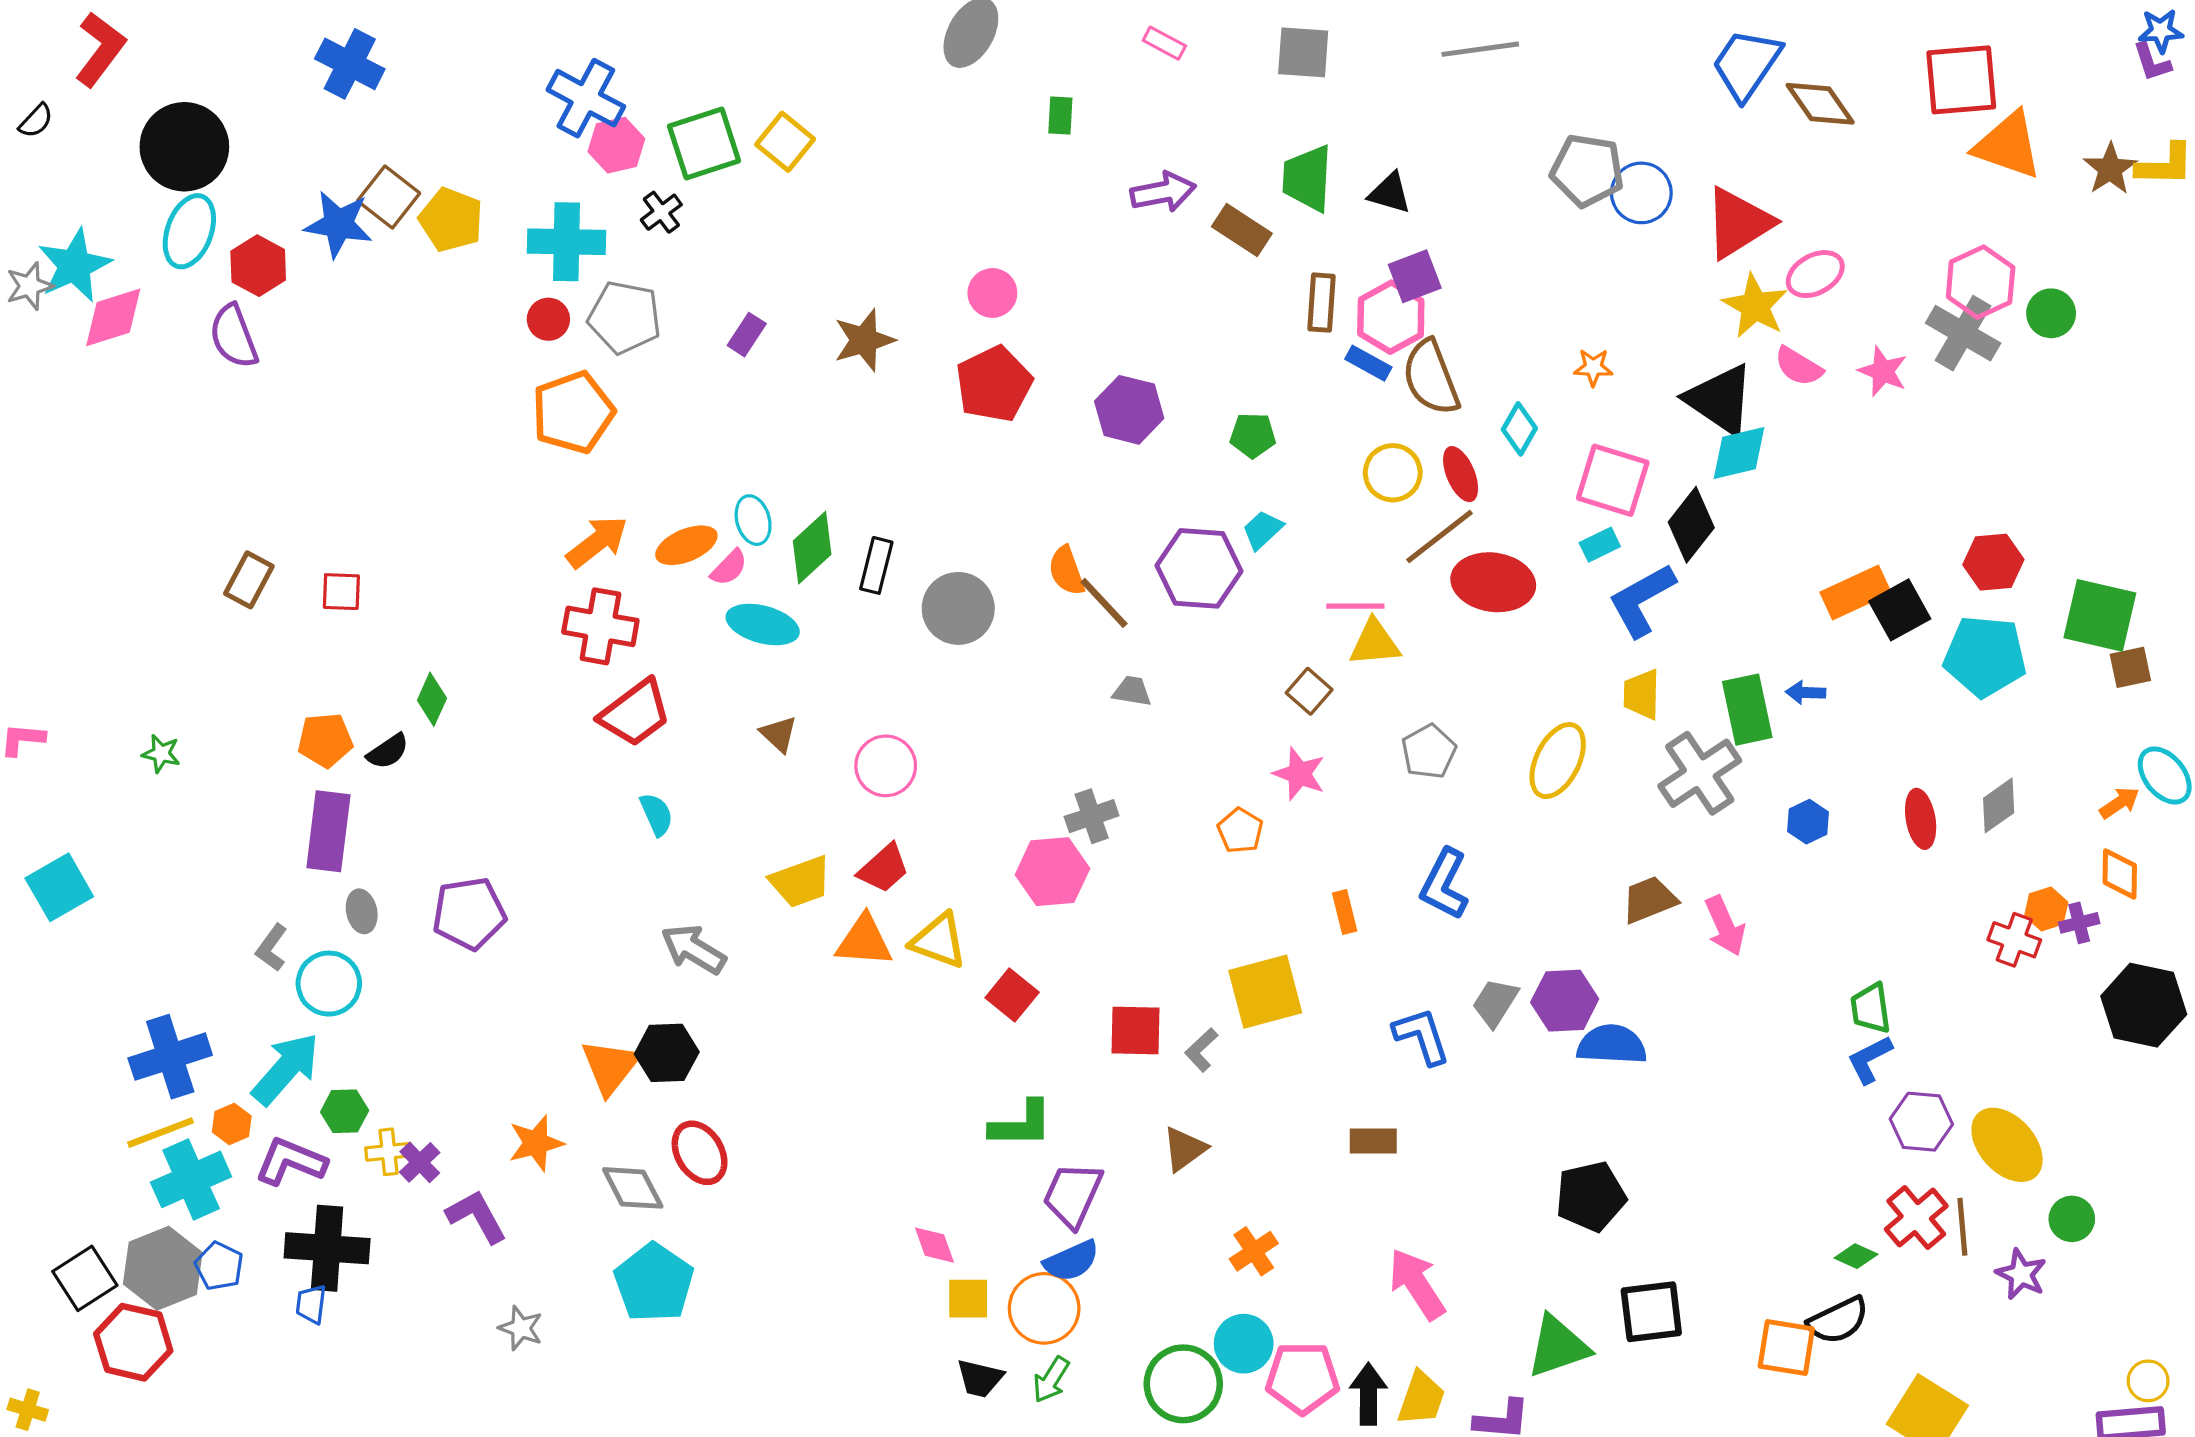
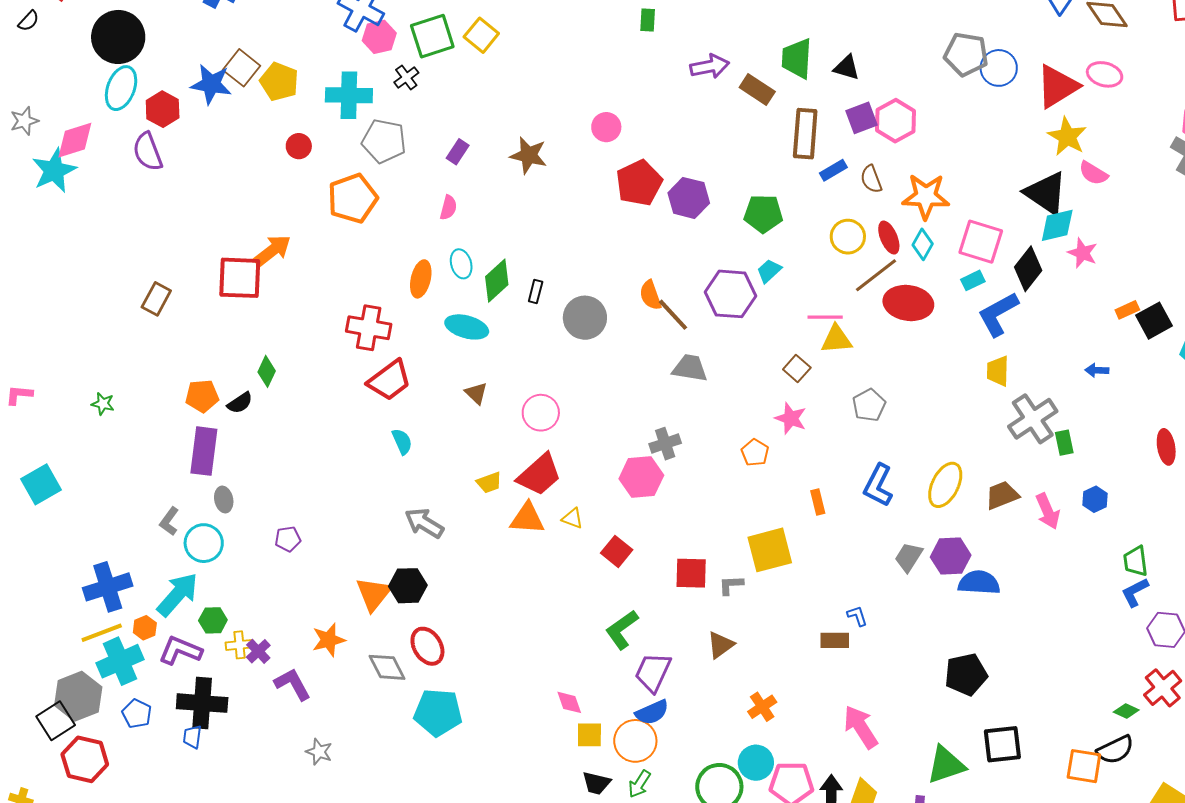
cyan star: (75, 265) -> (54, 171), moved
pink ellipse: (1815, 274) -> (1105, 74), moved, turned 44
brown rectangle: (1322, 303) -> (805, 134), size x1.4
pink hexagon: (1391, 317) -> (895, 121), moved
red circle: (548, 319) -> (299, 146), moved
brown star: (864, 340) -> (529, 155), turned 30
blue rectangle: (1368, 363) -> (833, 170), turned -60
orange star: (1593, 367) -> (926, 196), moved, size x2.0
pink star: (1883, 371) -> (1083, 253), moved
brown semicircle: (1431, 378) -> (871, 179), size x0.6
red pentagon: (994, 384) -> (639, 183), moved
cyan diamond: (1519, 429) -> (923, 244), moved
green pentagon: (1253, 435) -> (763, 214), size x1.4
orange arrow: (597, 542) -> (272, 251), moved
orange ellipse: (686, 545) -> (421, 279), turned -54
black rectangle: (876, 565) -> (536, 292), size x0.7
pink semicircle: (729, 568) -> (448, 208), moved, turned -30
red square: (341, 592) -> (240, 278), moved, size x1.8
orange rectangle: (1855, 593) -> (1127, 310), size x0.6
gray trapezoid: (1132, 691) -> (690, 368), size x1.5
green rectangle: (1747, 710) -> (1064, 443), moved, size x0.6
yellow ellipse: (1558, 761) -> (945, 485), moved
blue hexagon: (1808, 822) -> (1095, 499), moved
red trapezoid: (884, 868) -> (539, 475), size x1.4
yellow trapezoid: (801, 882) -> (489, 483), size x0.7
purple pentagon: (469, 913) -> (288, 539), moved, size x0.6
yellow triangle: (939, 941) -> (572, 518), size x0.6
blue L-shape: (1422, 1036) -> (857, 616), moved, size x0.6
gray L-shape: (1201, 1050) -> (731, 585), turned 40
green L-shape: (1021, 1124) -> (622, 630), turned 144
gray hexagon: (163, 1268) -> (78, 696), moved
cyan pentagon: (654, 1283) -> (438, 712), moved, turned -30

